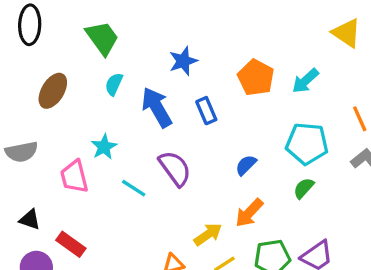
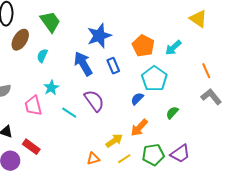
blue star: (183, 61) -> (99, 36), size x1.4
cyan semicircle: (114, 84) -> (42, 56), moved
brown ellipse: (53, 91) -> (20, 40), moved
cyan pentagon: (307, 144) -> (154, 79), moved, turned 30

